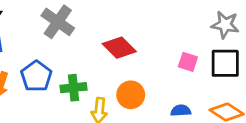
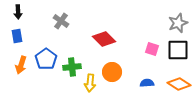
gray cross: (58, 22) -> (61, 21), size x0.7
gray star: (225, 25) -> (178, 23), turned -30

